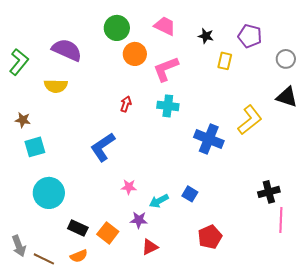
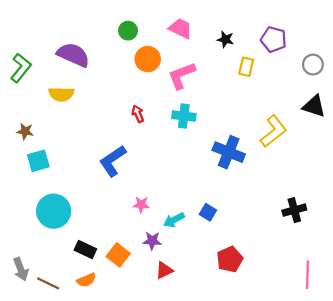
green circle: (117, 28) -> (128, 31), size x0.7
red arrow: (126, 104) -> (138, 114), turned -42
pink line: (281, 220) -> (307, 275), moved

